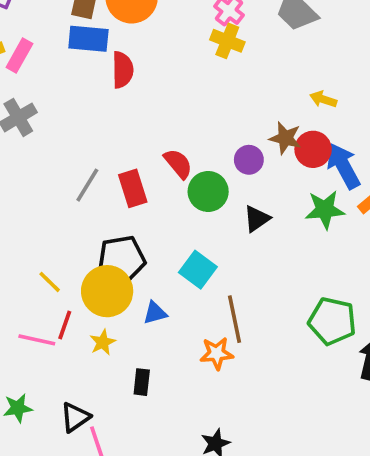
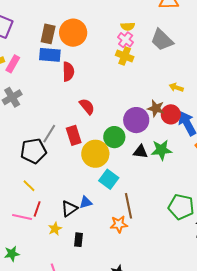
purple circle: (249, 160) -> (136, 120), size x1.6
red semicircle: (178, 164) -> (87, 106), moved
green star: (325, 210) -> (161, 150), moved
black triangle: (257, 219) -> (140, 152), turned 42
black pentagon: (122, 259) -> (33, 151), moved
yellow circle: (107, 291) -> (95, 154), moved
yellow star: (103, 342) -> (55, 229), moved
black triangle: (75, 417) -> (69, 209), moved

